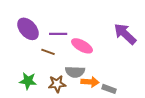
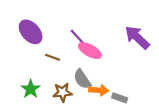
purple line: (58, 34) -> (78, 37), moved, turned 48
gray semicircle: (75, 72) -> (82, 79), turned 54
green star: (28, 81) -> (31, 89), turned 30

